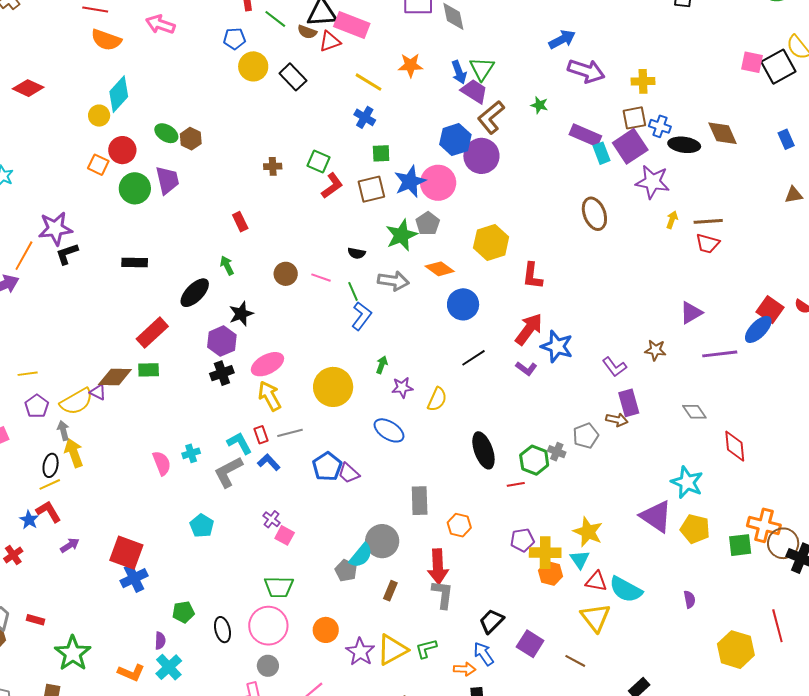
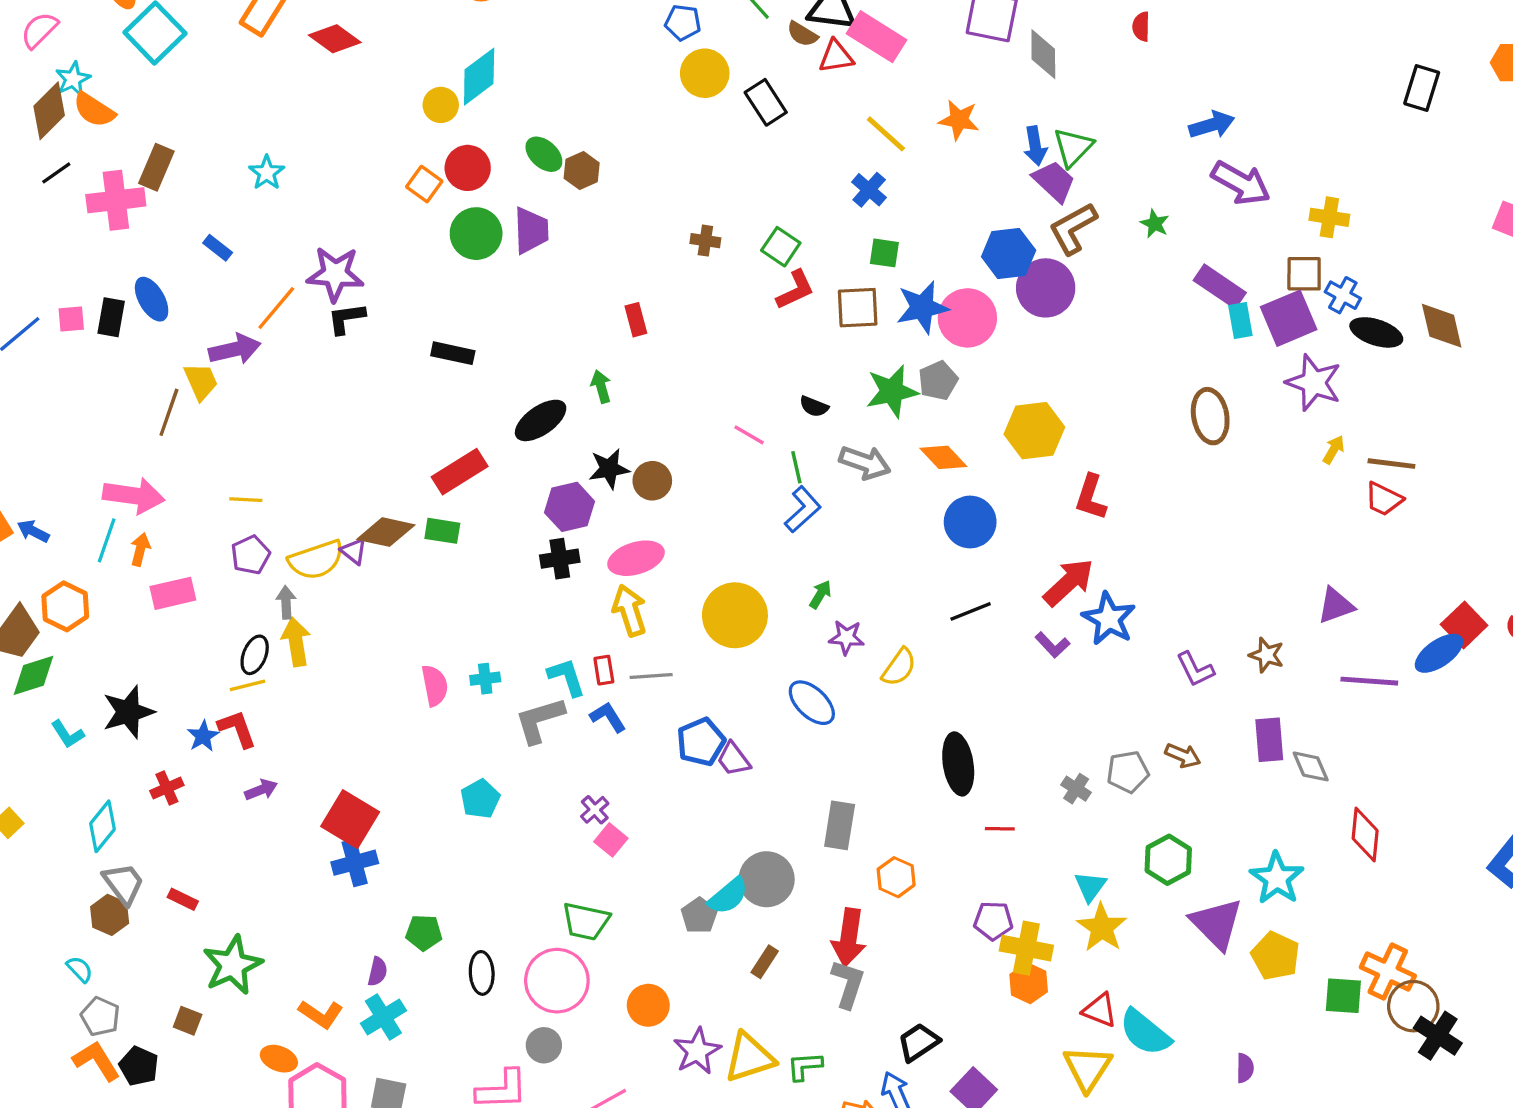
brown circle: (286, 274) -> (652, 481), moved
purple rectangle: (629, 403) -> (1269, 740), moved
green hexagon: (534, 460) -> (1168, 860), moved
cyan triangle: (580, 559) -> (1090, 886), moved

